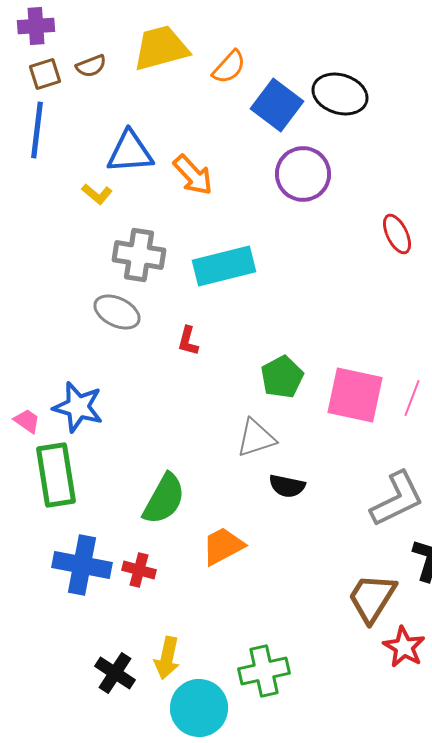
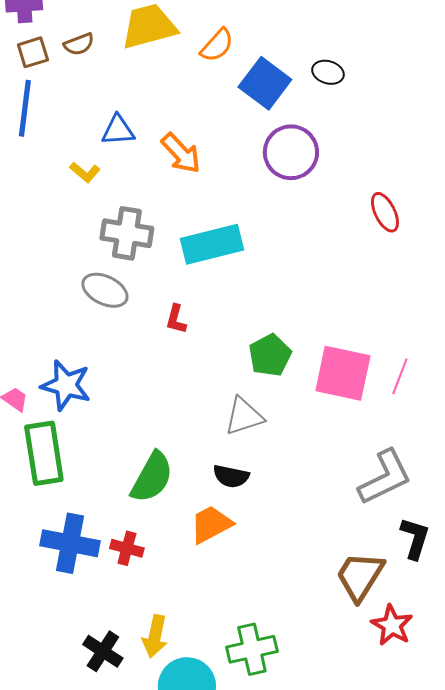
black ellipse: (340, 94) -> (328, 72), size x0.6
blue triangle: (130, 152) -> (118, 130), size x0.7
black semicircle: (287, 486) -> (231, 476), moved

